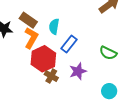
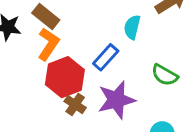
cyan semicircle: (54, 26) -> (132, 27), moved
purple star: (78, 71) -> (116, 100), size x1.4

